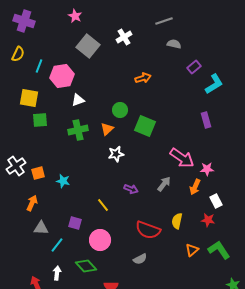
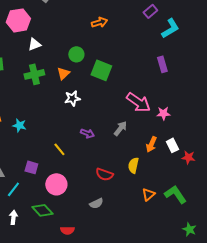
orange arrow: (195, 187) -> (151, 144), moved
red star: (208, 220) -> (188, 157), moved
red semicircle: (148, 230) -> (104, 174), size x0.7

